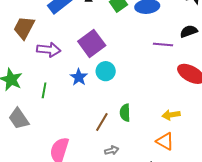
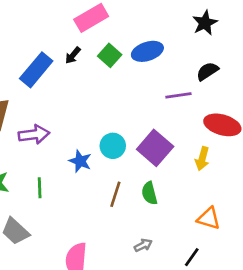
purple square: (92, 43) -> (155, 148), moved
yellow arrow: (171, 115) -> (202, 159), moved, turned -54
brown line: (102, 122) -> (115, 194), moved

